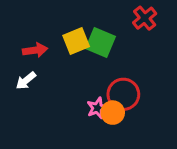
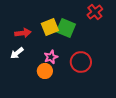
pink star: (97, 108) -> (51, 57), moved
orange circle: (113, 113) -> (45, 71), moved

